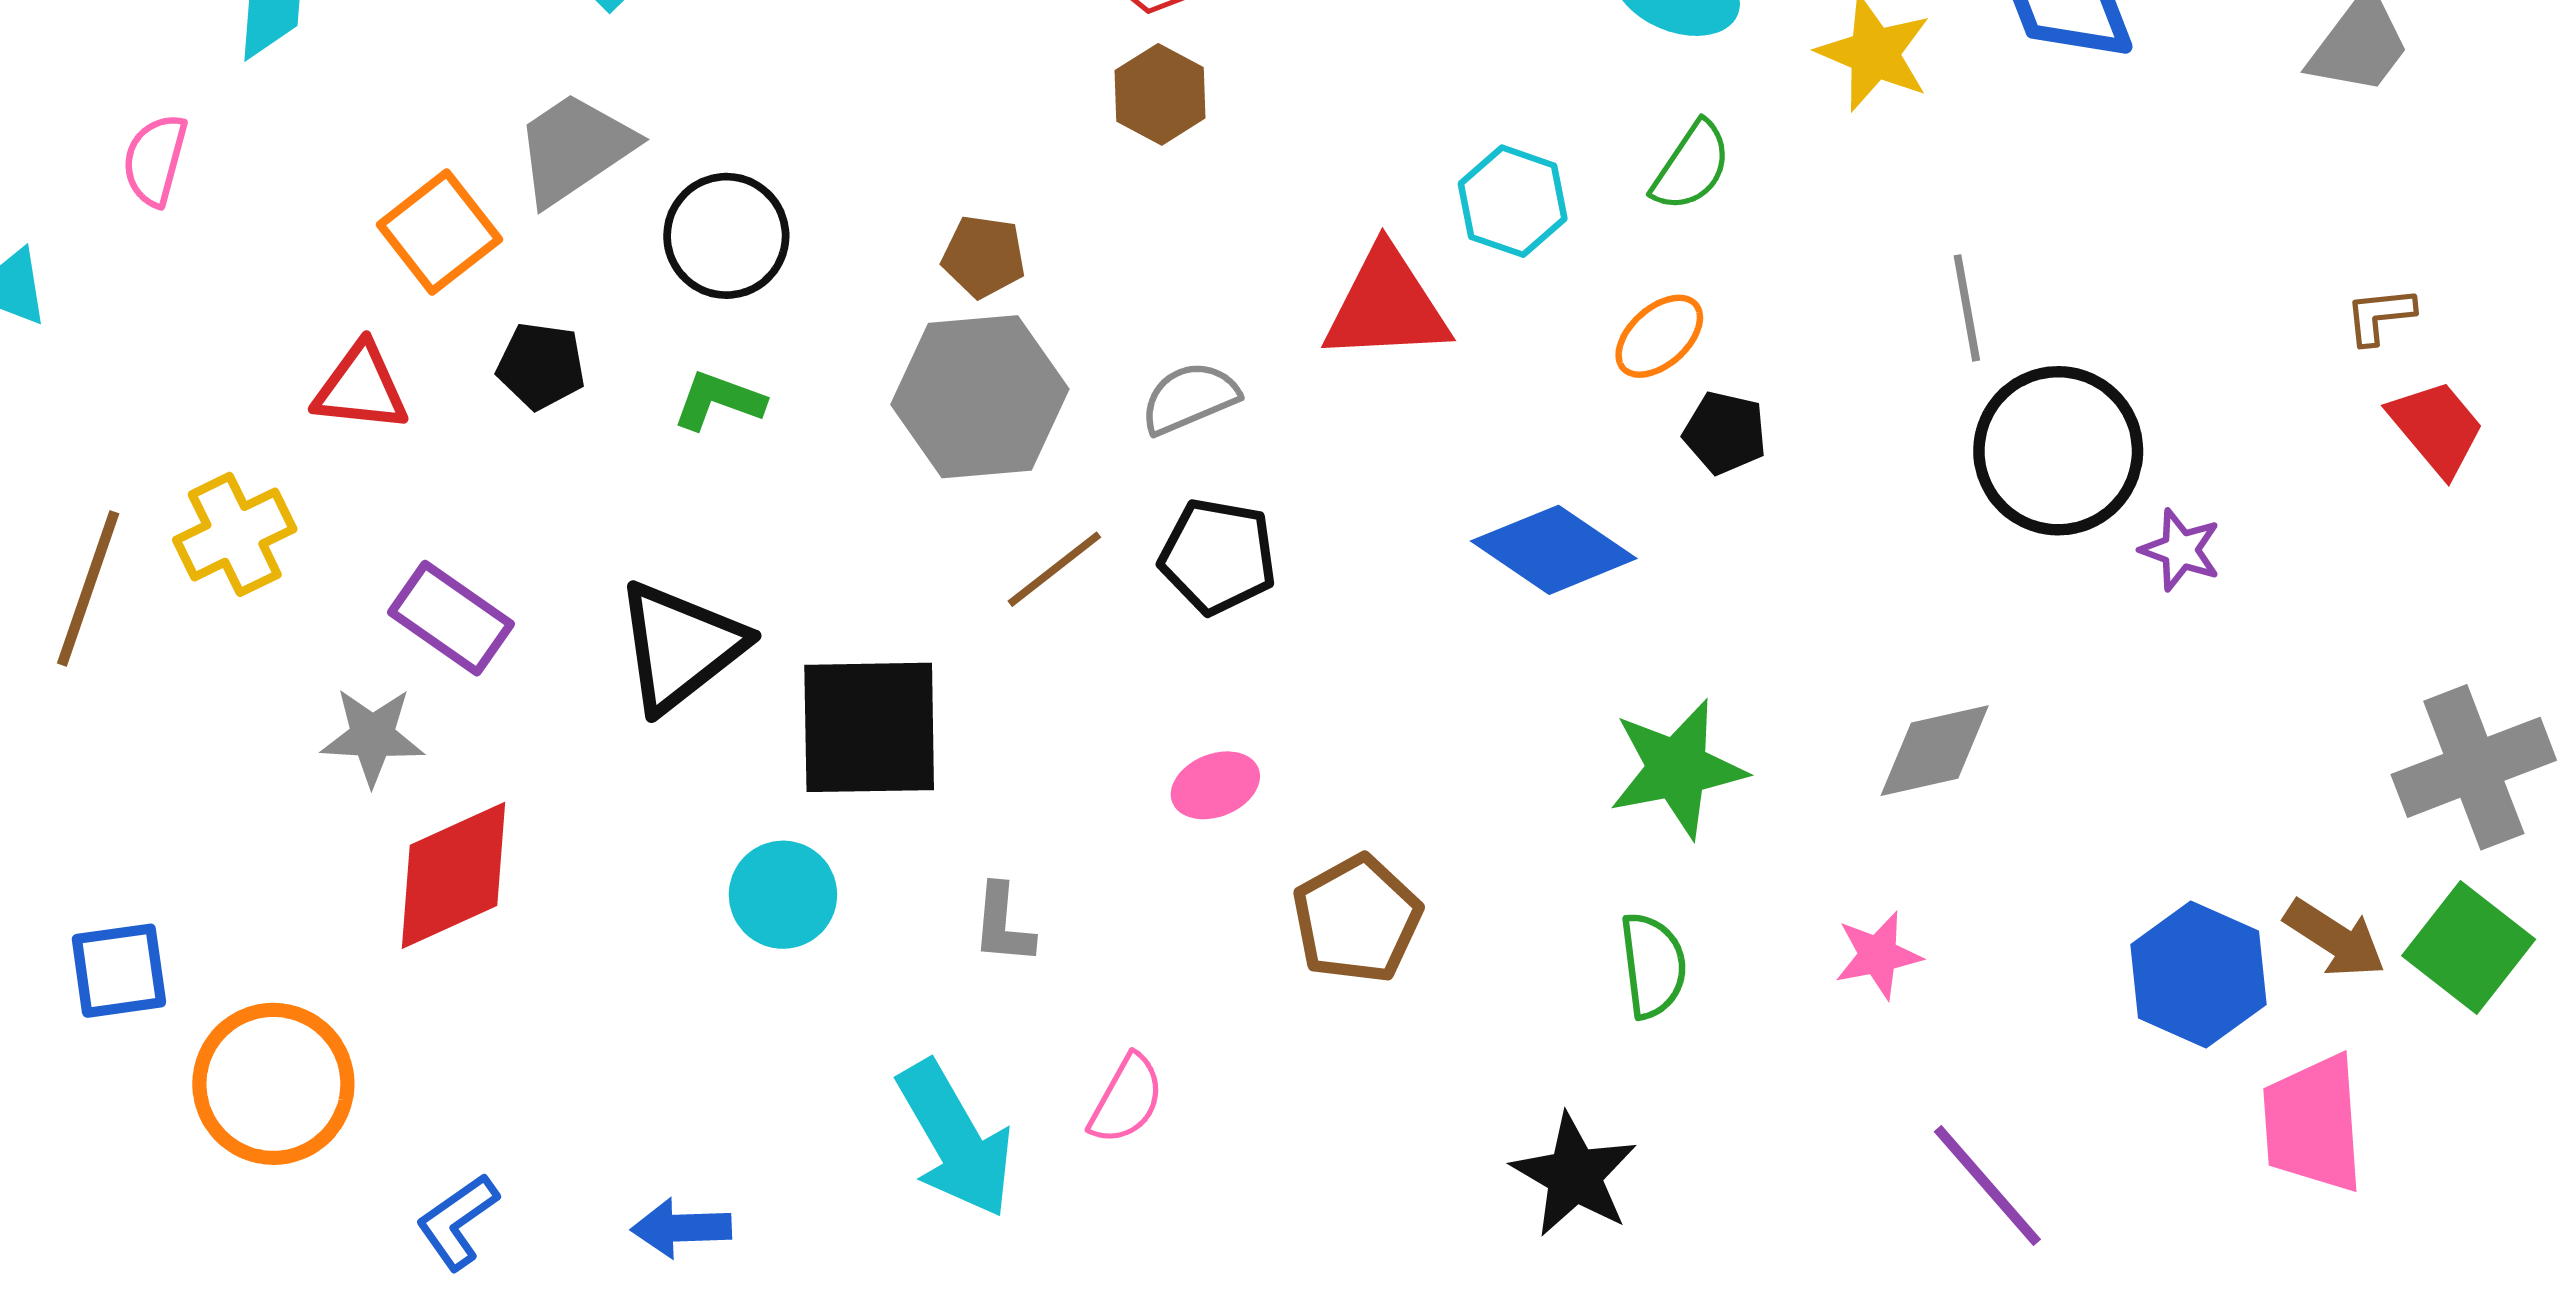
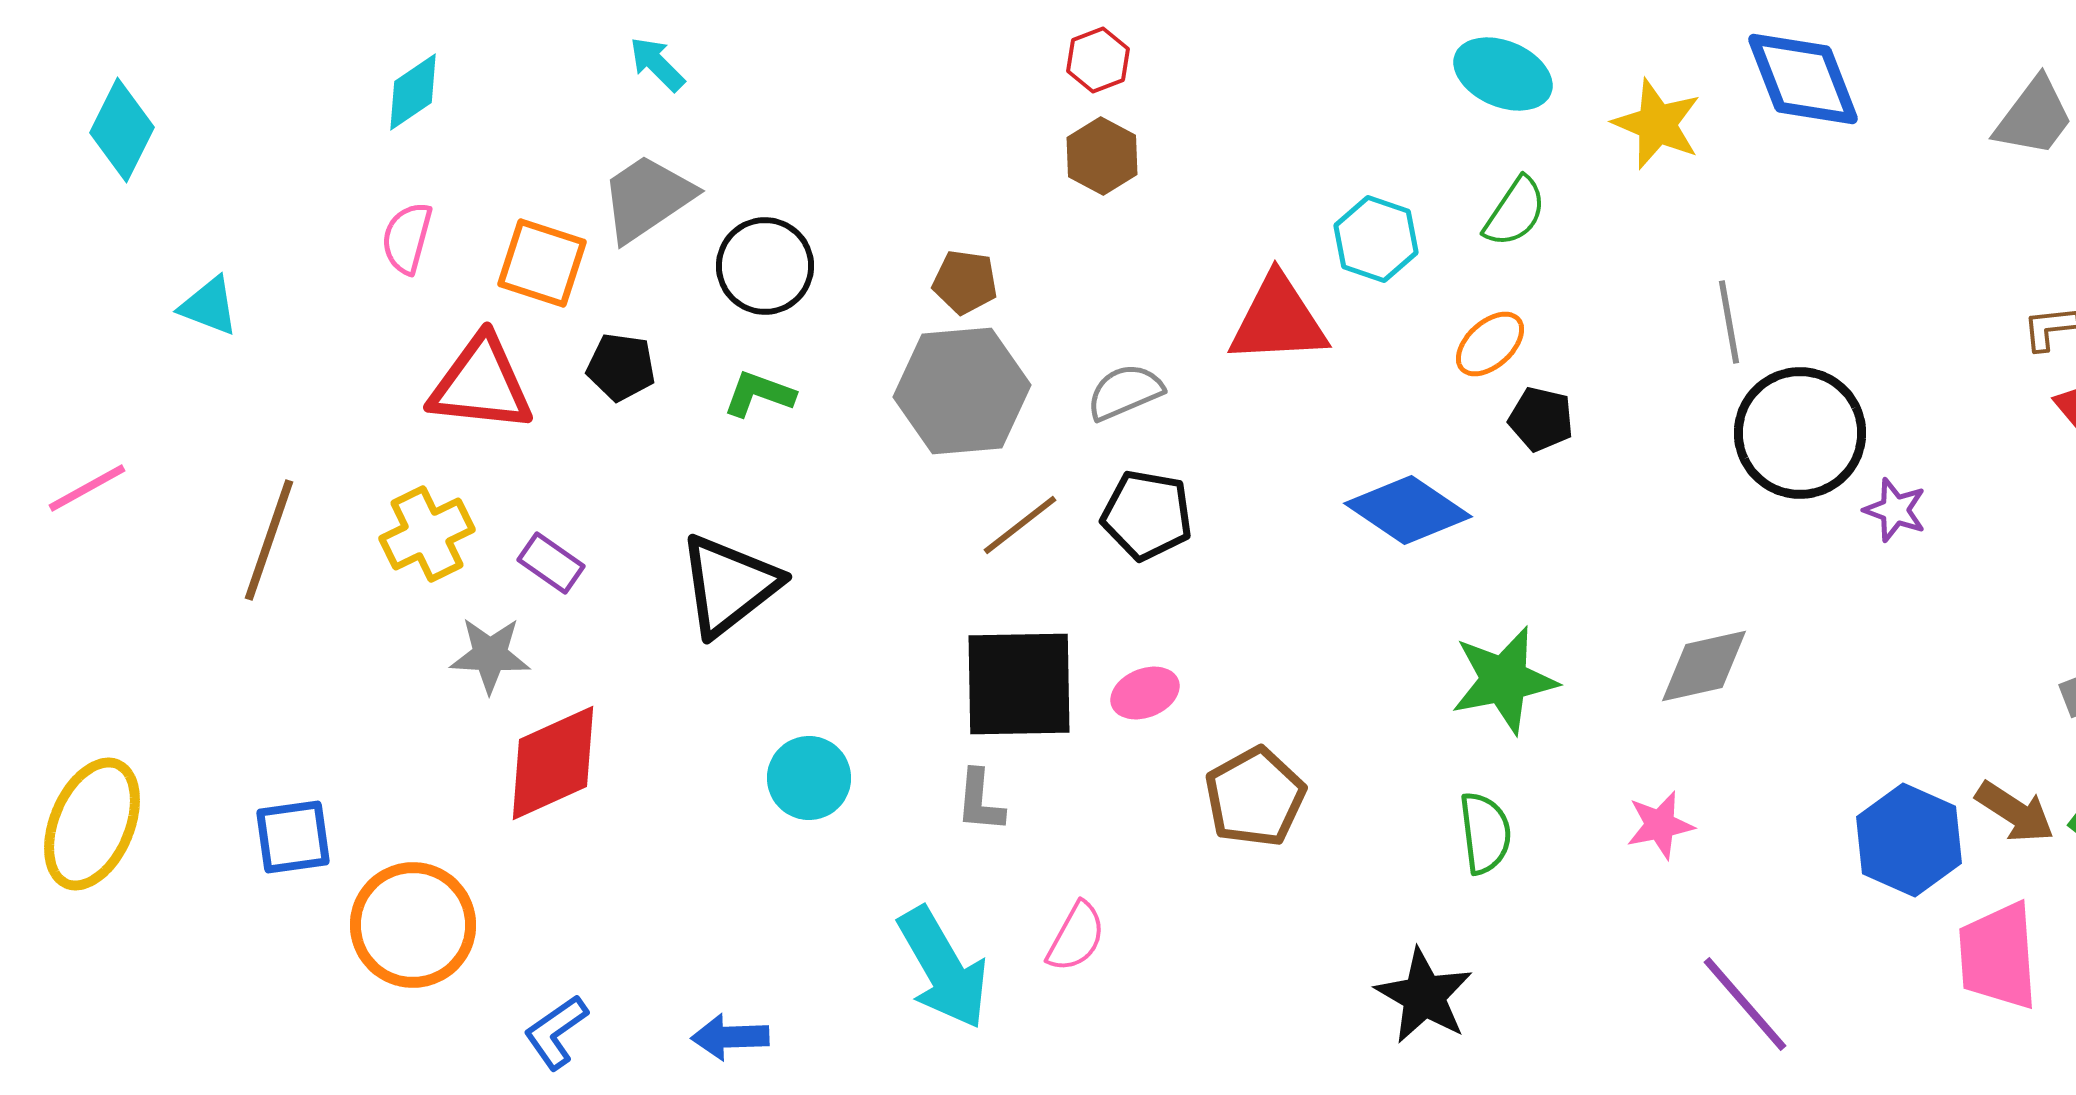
pink semicircle: (155, 160) -> (407, 238), moved
orange square: (439, 232) -> (542, 263), turned -34
red triangle: (361, 388) -> (481, 384), size x1.4
yellow cross: (235, 534) -> (427, 534), moved
purple rectangle: (451, 618) -> (551, 563), size x0.7
black square: (869, 727) -> (1019, 684), moved

